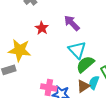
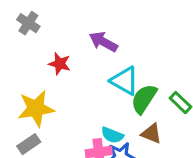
cyan semicircle: (94, 83) -> (112, 135), moved, turned -72
brown triangle: (83, 86) -> (151, 134), turned -48

